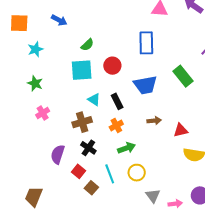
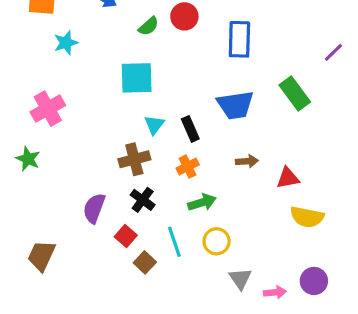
green semicircle: (87, 45) -> (149, 26), moved
red circle: (112, 66) -> (184, 16), moved
green star: (35, 83) -> (28, 159), moved
cyan triangle: (94, 100) -> (154, 125), turned 32
pink cross: (43, 113) -> (48, 109), moved, size x1.5
brown trapezoid: (34, 197) -> (41, 256), moved

